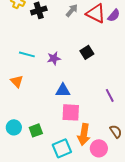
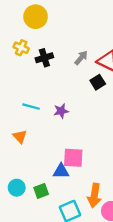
black square: (87, 52) -> (98, 82), moved
blue triangle: (63, 90) -> (61, 171), moved
pink square: (71, 112) -> (73, 158), moved

